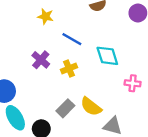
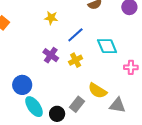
blue line: (72, 39) -> (75, 35), turned -66
gray rectangle: (65, 108) -> (77, 104), moved

